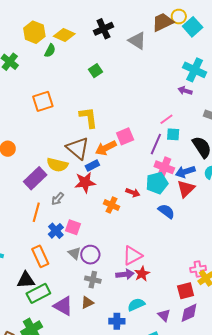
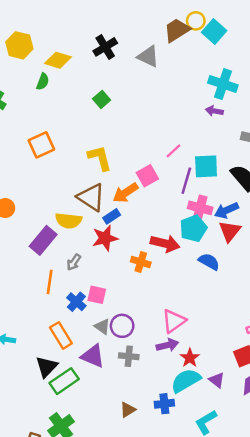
yellow hexagon: (34, 32) -> (19, 45), moved
pink line: (166, 119) -> (174, 151), moved
cyan square: (173, 134) -> (206, 166), size x1.5
red arrow: (133, 193) -> (165, 244), size x1.6
red star: (142, 274) -> (190, 358), moved
black triangle: (26, 280) -> (47, 367), turned -36
brown triangle: (87, 302) -> (128, 410), moved
cyan semicircle: (136, 305) -> (186, 381), size x1.4
purple triangle: (63, 306) -> (93, 356), moved
purple triangle: (164, 315) -> (217, 380), moved

